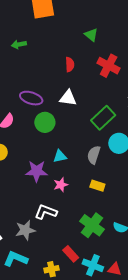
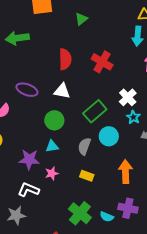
green triangle: (91, 35) -> (81, 19), moved, turned 40
green arrow: (19, 44) -> (17, 38), size x1.6
red semicircle: (70, 64) -> (65, 59), size x1.5
green circle: (45, 122) -> (54, 120), moved
white L-shape: (46, 212) -> (28, 190), moved

